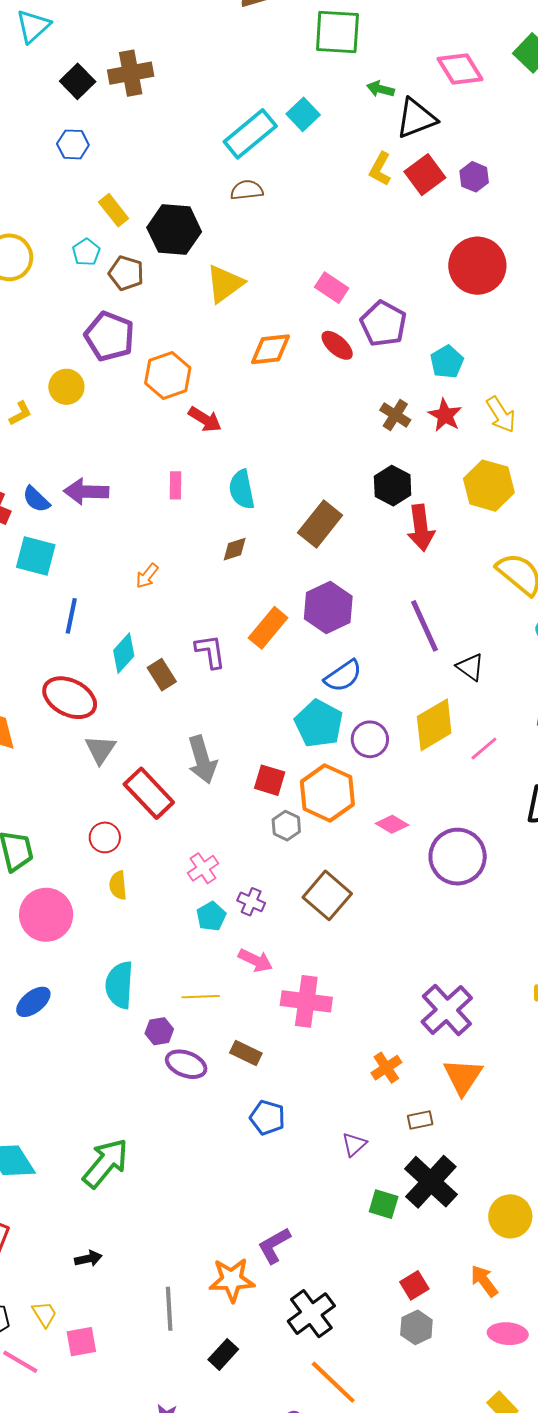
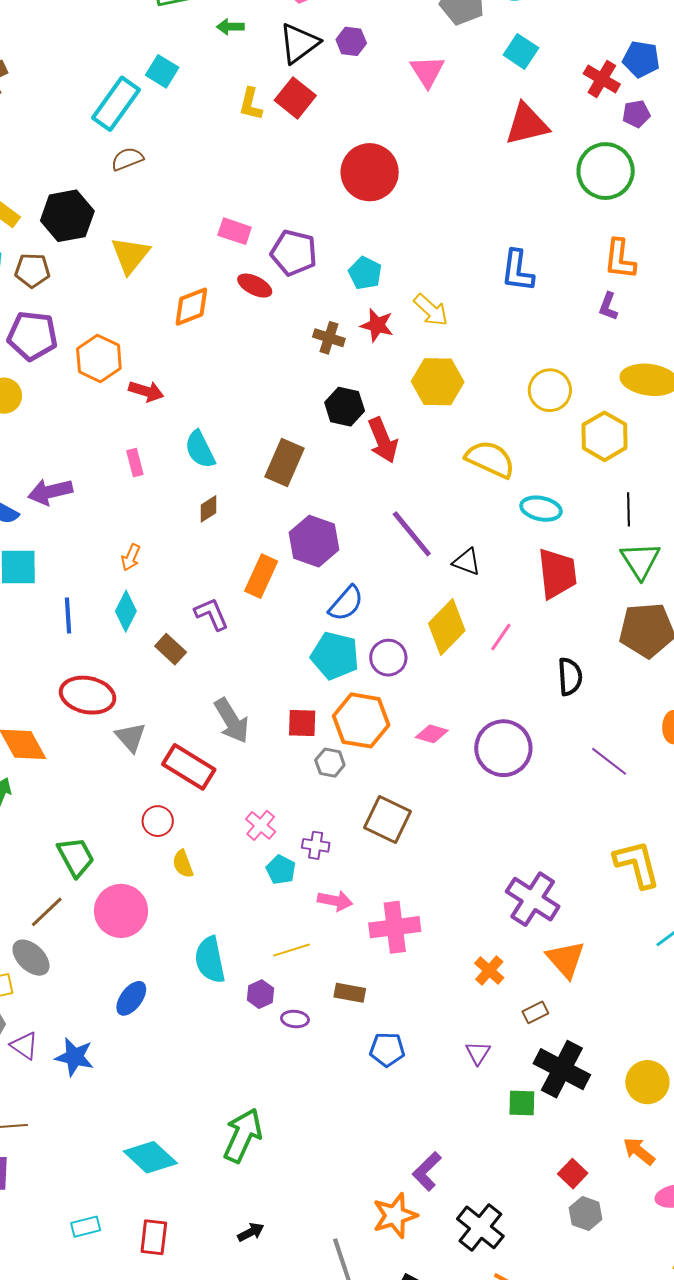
black triangle: (416, 118) -> (299, 43), moved
purple hexagon: (474, 177) -> (351, 41), moved
cyan diamond: (124, 653) -> (126, 611), moved
purple ellipse: (186, 1064) -> (295, 1019), size x0.7

